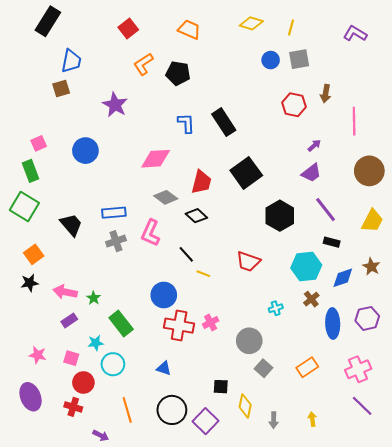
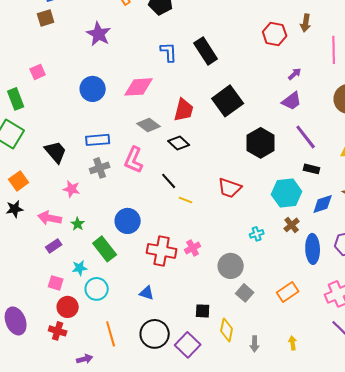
pink square: (39, 143) -> (38, 72), moved
blue circle: (85, 151) -> (93, 89), moved
blue circle: (164, 295) -> (128, 221), moved
pink star: (38, 355) -> (72, 189), moved
purple arrow: (101, 435) -> (85, 359), turned -42

